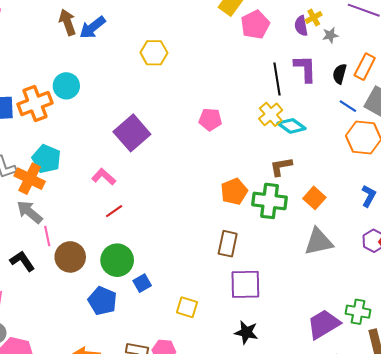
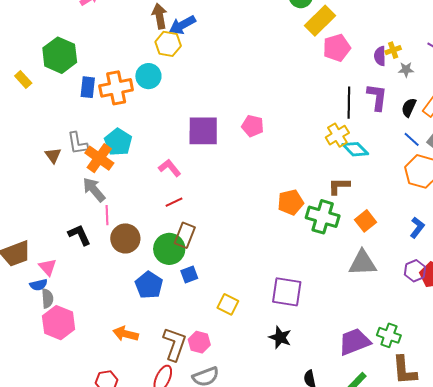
yellow hexagon: (154, 53) -> (168, 44), moved
pink pentagon: (210, 119) -> (253, 126), moved
purple square: (132, 133) -> (203, 131), turned 32
brown rectangle: (228, 244) -> (185, 235), moved

